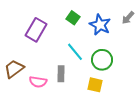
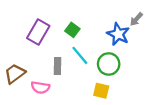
green square: (73, 18) -> (72, 30), moved
blue star: (100, 25) -> (118, 34), moved
gray rectangle: (61, 74) -> (57, 66), moved

